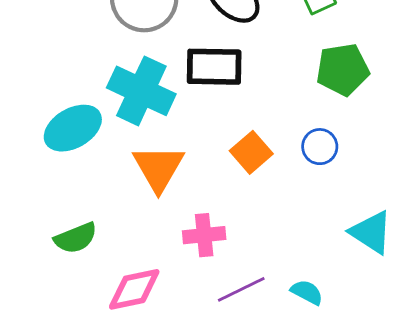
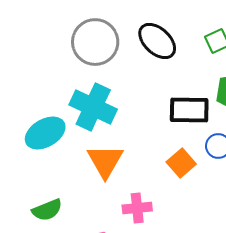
black rectangle: (214, 67) -> (189, 110), moved
orange square: (251, 152) -> (181, 163), moved

